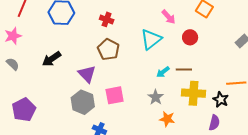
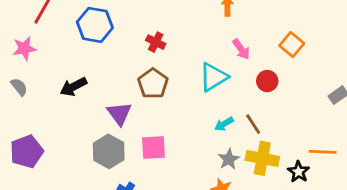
brown line: (184, 69) -> (253, 124), turned 49
gray star: (156, 97) -> (229, 159), moved

